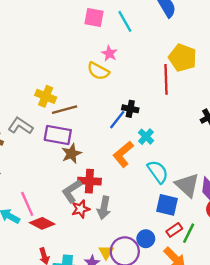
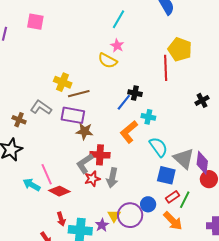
pink square: (94, 17) -> (35, 22), moved
cyan line: (125, 21) -> (119, 19), moved, turned 60
cyan cross: (146, 137) -> (148, 117), turned -32
brown star: (71, 154) -> (85, 131), turned 30

